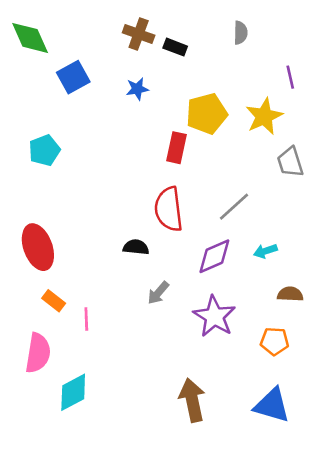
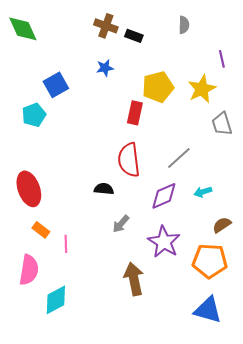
blue square: (73, 77) -> (56, 85), moved
brown semicircle: (290, 294) -> (222, 225), turned -36
orange pentagon: (275, 341) -> (210, 261), size x1.6
brown arrow: (192, 400) -> (134, 279), moved

